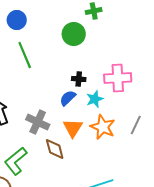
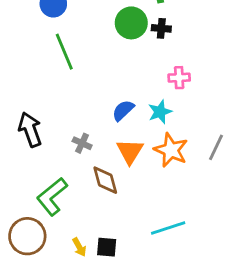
pink cross: (118, 78) -> (179, 78), moved, size x0.6
black cross: (79, 79) -> (161, 28), moved
gray cross: (38, 122) -> (82, 143), size x0.6

